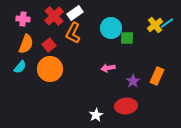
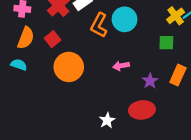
orange L-shape: (73, 33) -> (99, 25), moved
green square: (127, 38) -> (166, 43), moved
cyan semicircle: (20, 67) -> (19, 65), turned -112
orange circle: (50, 69) -> (69, 67), moved

